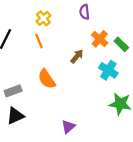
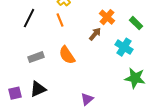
orange cross: (100, 39) -> (107, 17), moved
gray rectangle: (13, 91) -> (36, 57), moved

